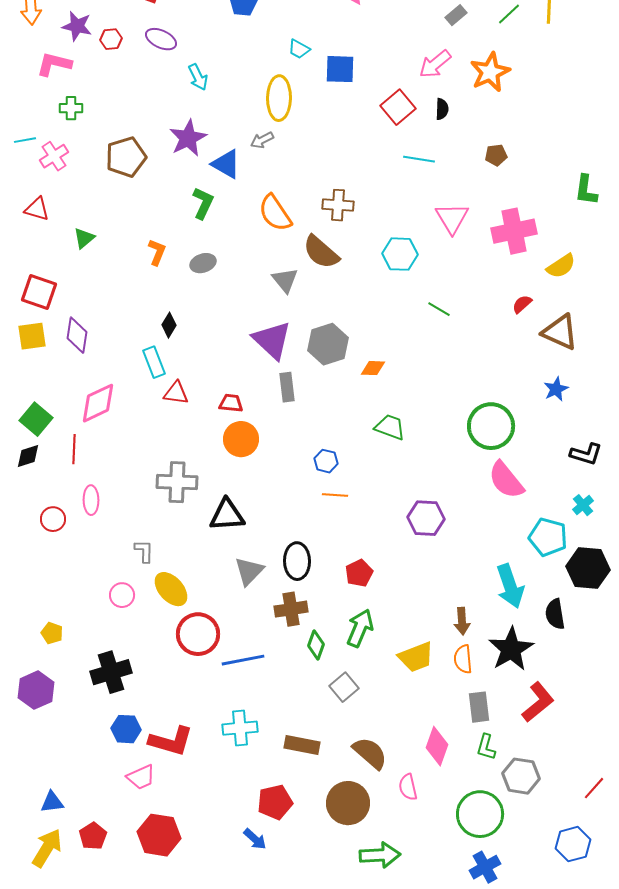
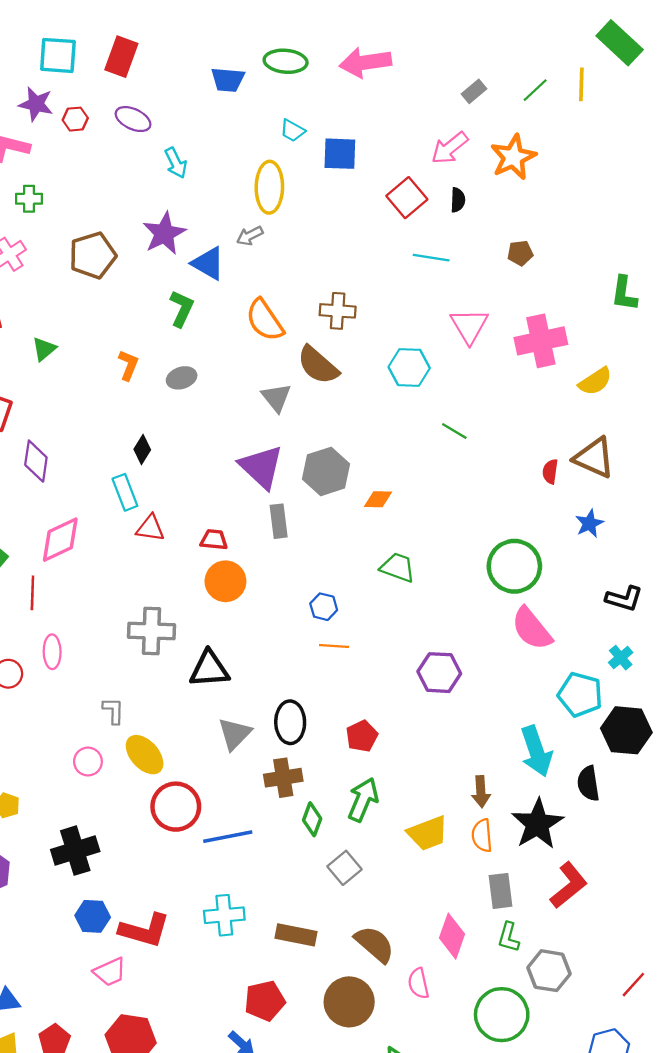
red semicircle: (522, 304) -> (550, 471), moved, turned -40

